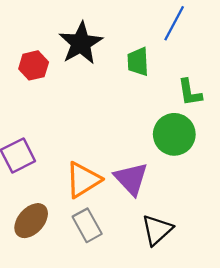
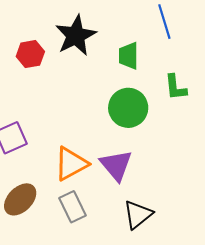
blue line: (174, 23) -> (164, 22), turned -48
green circle: (174, 134) -> (128, 108), moved

